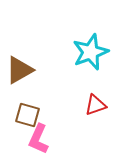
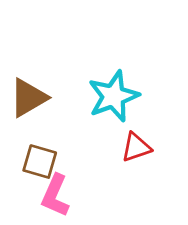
cyan star: (90, 52) -> (113, 96), moved

